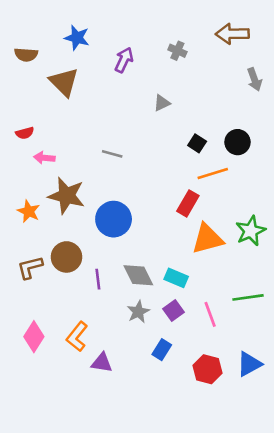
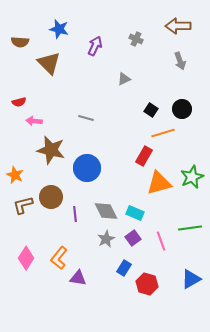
gray arrow: (254, 79) -> (180, 61), moved
orange star: (29, 211) -> (15, 175), moved
red hexagon: (207, 369) -> (147, 284), moved

